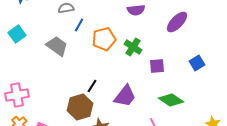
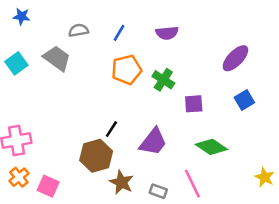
purple ellipse: (177, 22) -> (235, 58), moved
blue line: (79, 25) -> (119, 33), moved
gray trapezoid: (57, 46) -> (57, 58), moved

